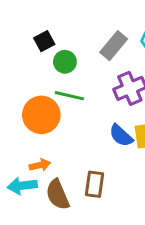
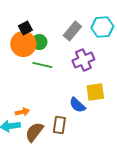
orange circle: (41, 115) -> (23, 44), moved
blue semicircle: (121, 136) -> (77, 105), moved
brown semicircle: (58, 195) -> (34, 132), turned 60

